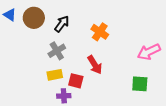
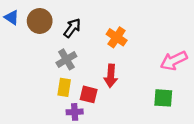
red arrow: (95, 65) -> (111, 76), turned 36
yellow rectangle: (55, 75) -> (64, 87), turned -70

